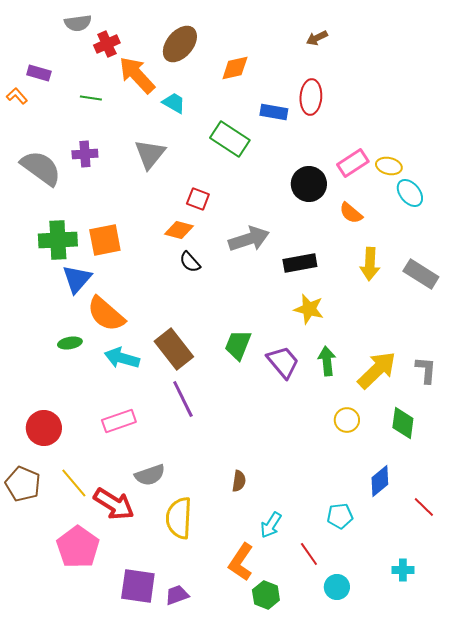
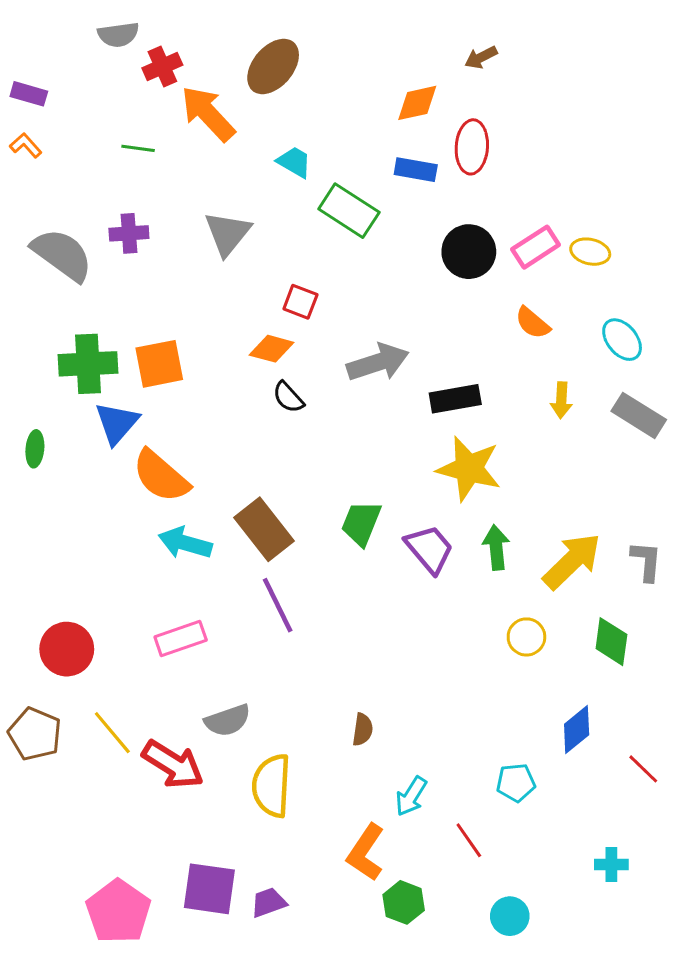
orange diamond: (235, 68) -> (417, 103), moved
purple rectangle: (39, 73) -> (29, 94), moved
cyan trapezoid: (174, 103) -> (294, 162), moved
black circle: (309, 184) -> (469, 252), moved
cyan ellipse: (410, 193) -> (622, 340), moved
yellow arrow: (370, 264) -> (561, 400), size x0.7
yellow star: (309, 309) -> (469, 469), size x1.4
green ellipse: (70, 343) -> (35, 449), moved, turned -75
pink pentagon: (78, 547) -> (118, 912), moved
cyan circle: (337, 587) -> (510, 916), moved

